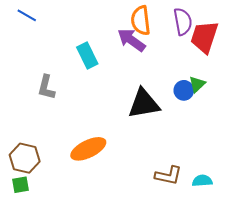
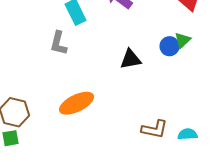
gray L-shape: (46, 87) -> (59, 43), moved
black triangle: (144, 104) -> (131, 59), size x0.7

